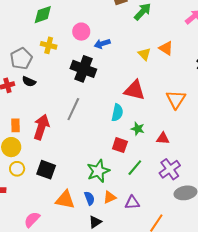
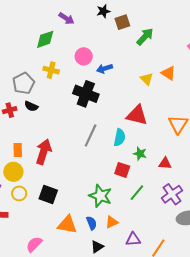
gray line: (73, 109) -> (91, 135), moved
green star: (98, 171) -> (100, 196), turned -30
purple triangle: (132, 203) -> (133, 239), moved

